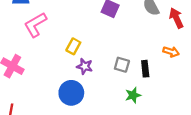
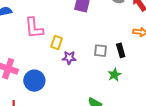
pink L-shape: (35, 25) -> (34, 28), moved, turned -55
blue circle: (71, 93) -> (34, 81), moved

